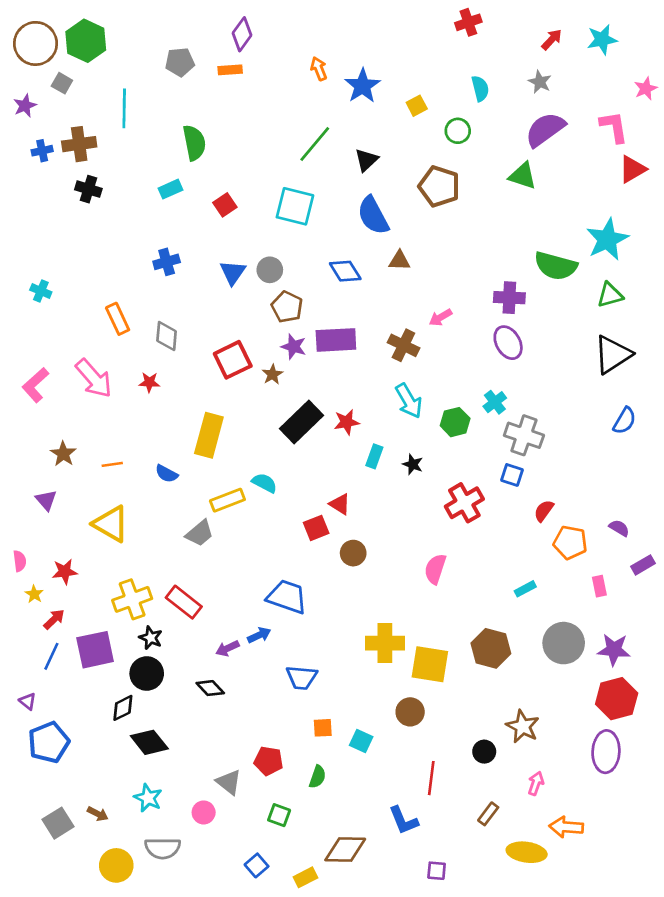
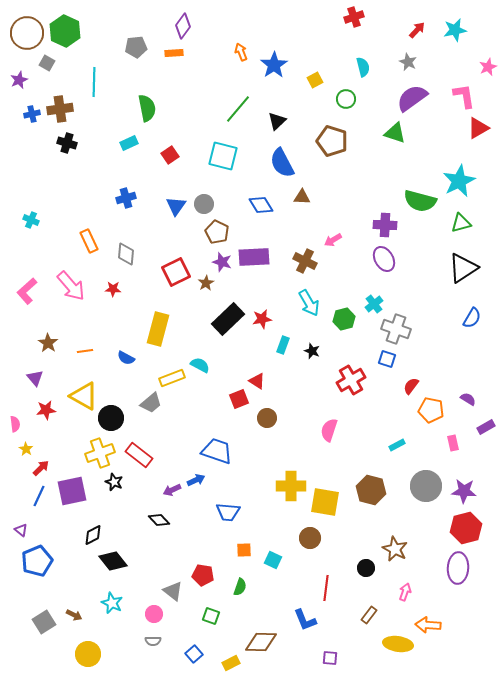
red star: (65, 572) -> (46, 410), moved
black circle: (147, 674) -> (111, 418), moved
gray semicircle: (163, 848) -> (153, 641), moved, size x0.6

